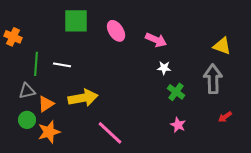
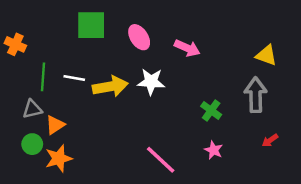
white star: (164, 68) -> (151, 82), moved, size x1.6
yellow arrow: (83, 98) -> (110, 86), moved
pink line: (110, 133) -> (161, 160), moved

